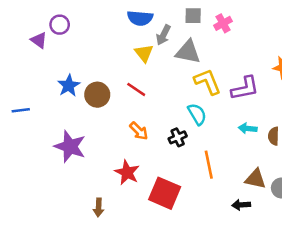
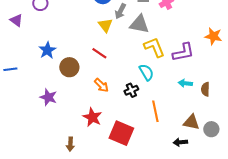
purple triangle: (39, 40) -> (16, 20), moved
brown circle: (97, 95) -> (69, 67), moved
purple star: (70, 147) -> (48, 97), size x0.7

